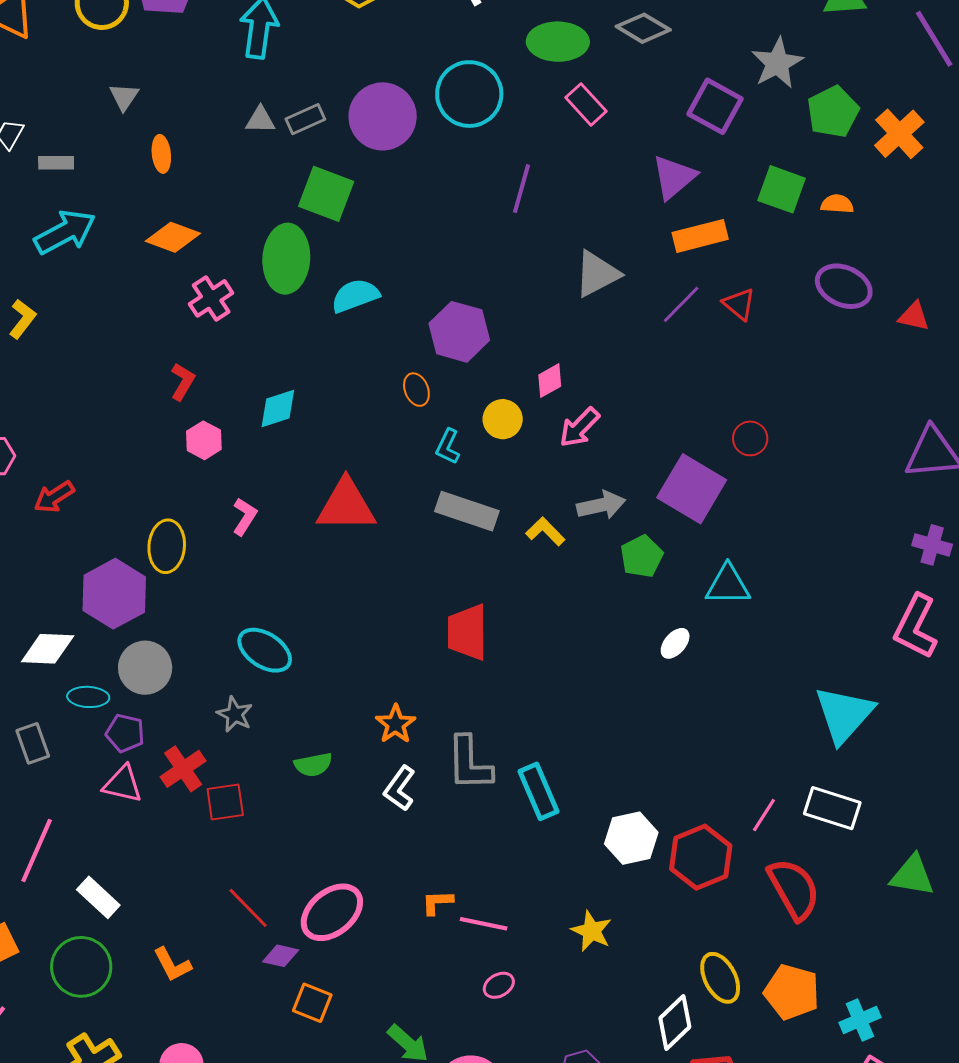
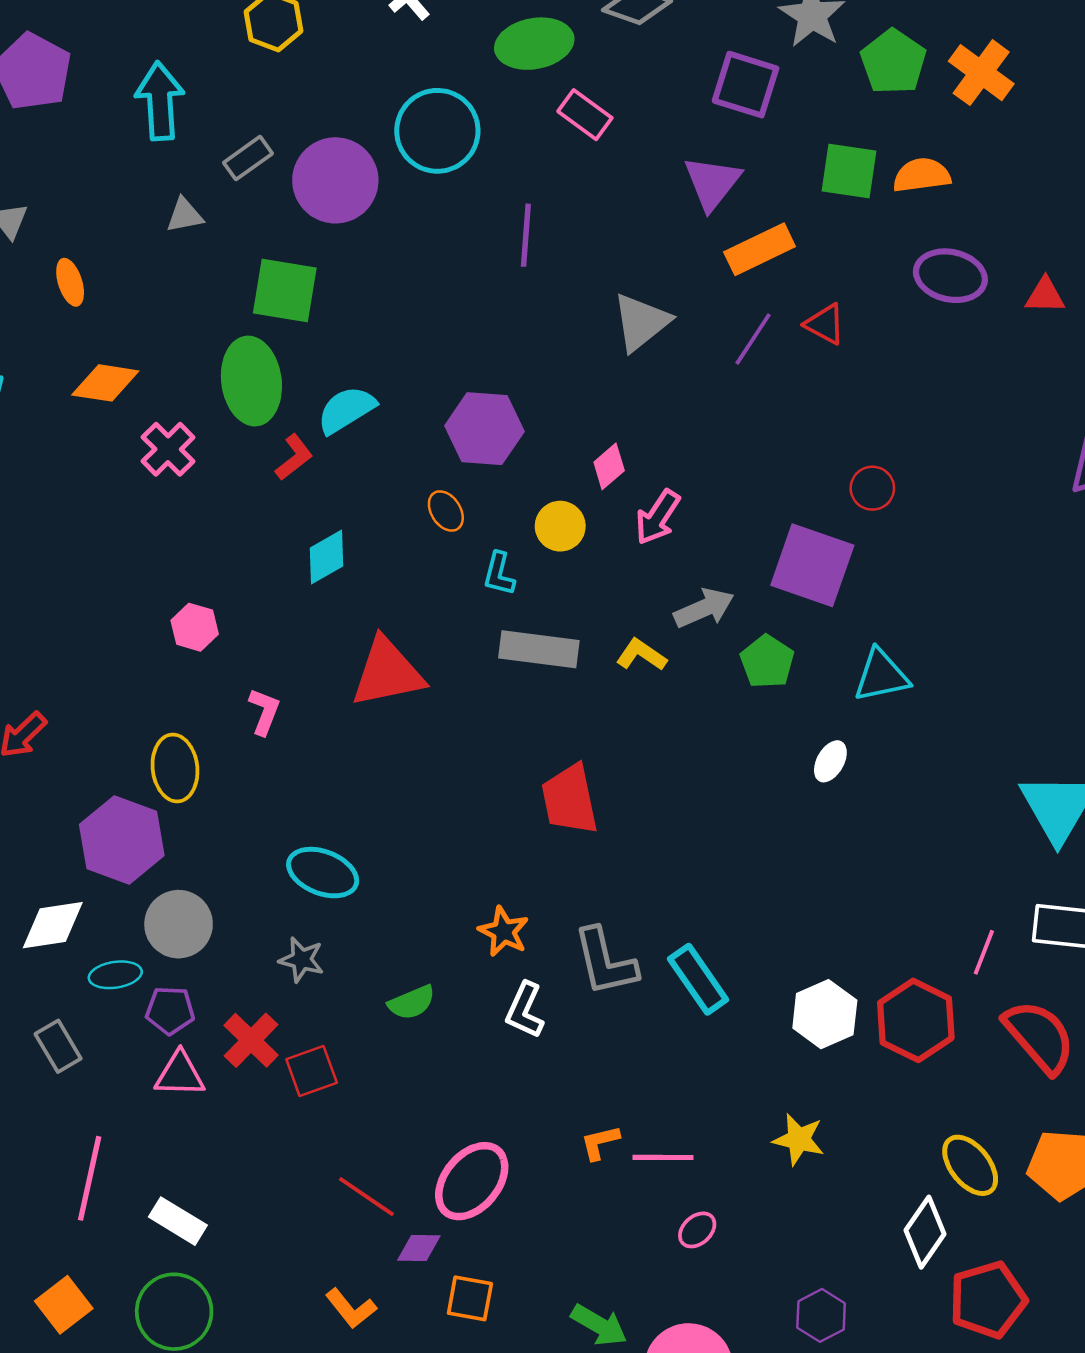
gray rectangle: (305, 119) -> (248, 158), moved
orange semicircle: (837, 204) -> (922, 175), size x1.4
red L-shape: (183, 382) -> (294, 457), moved, turned 33
cyan diamond: (278, 408) -> (327, 557), moved
orange L-shape: (172, 965) -> (351, 1308), moved

